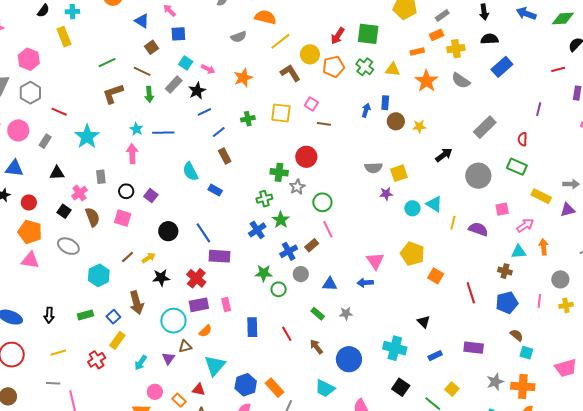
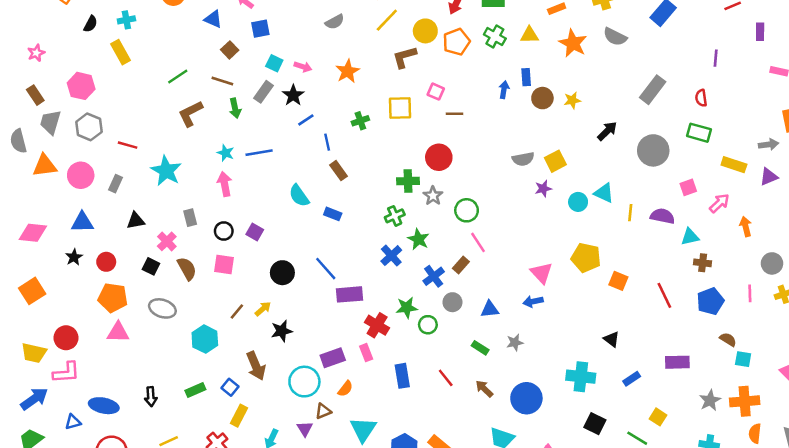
brown L-shape: (290, 73) -> (404, 57), turned -65
blue line: (219, 132) -> (327, 142), turned -56
cyan triangle: (519, 252) -> (690, 237), moved
red cross: (196, 278) -> (377, 325), moved

